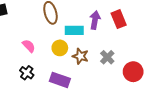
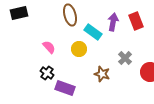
cyan rectangle: (74, 30) -> (93, 32), turned 36
brown star: (80, 56) -> (102, 74), moved
purple rectangle: (60, 80) -> (65, 88), moved

